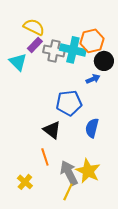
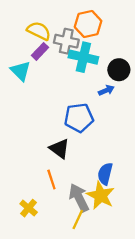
orange hexagon: (92, 41) -> (88, 24), moved
gray cross: (54, 51) -> (66, 41), moved
blue semicircle: (92, 128) -> (105, 174), moved

